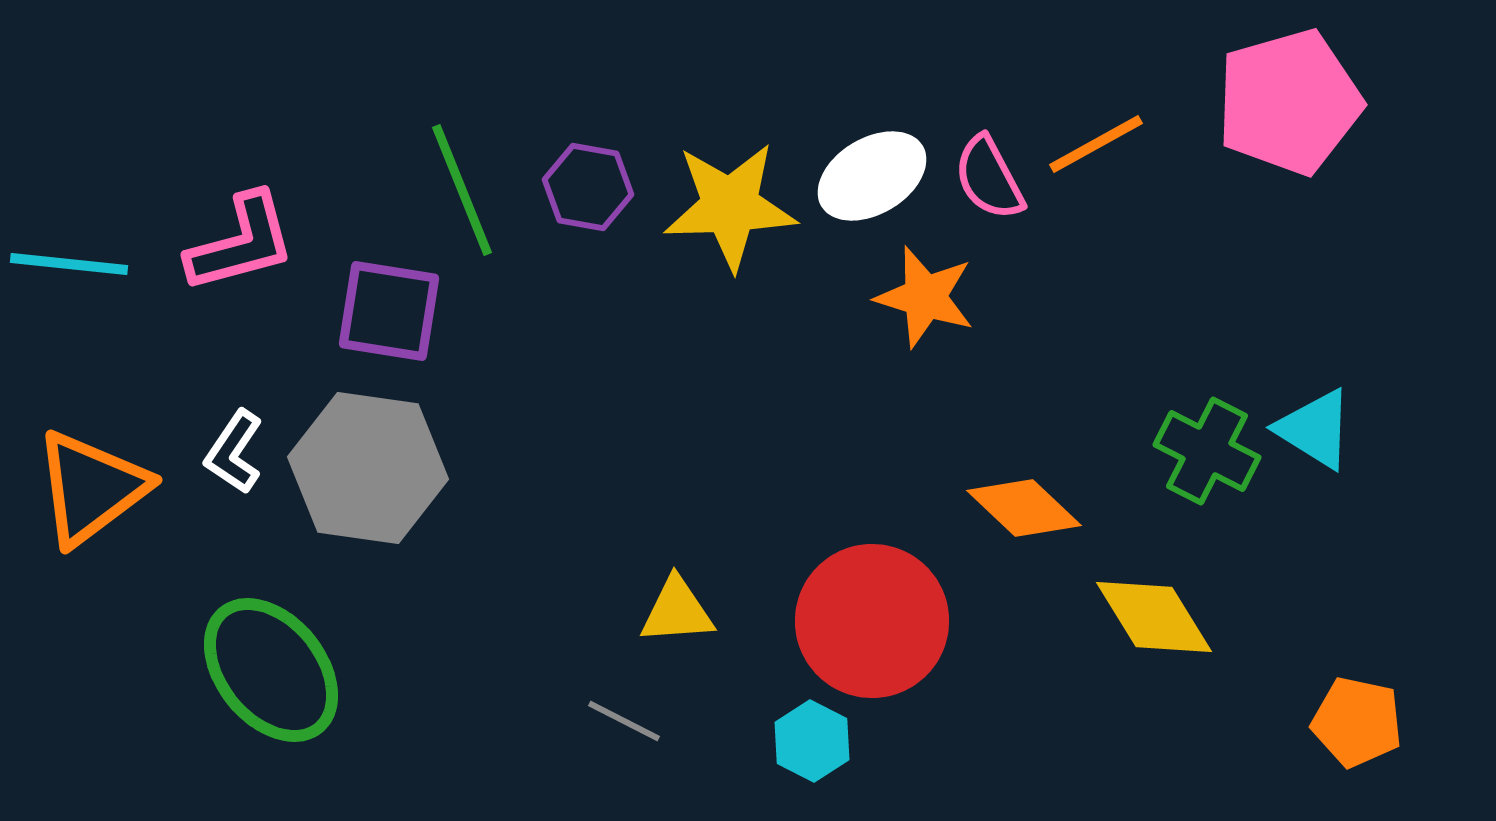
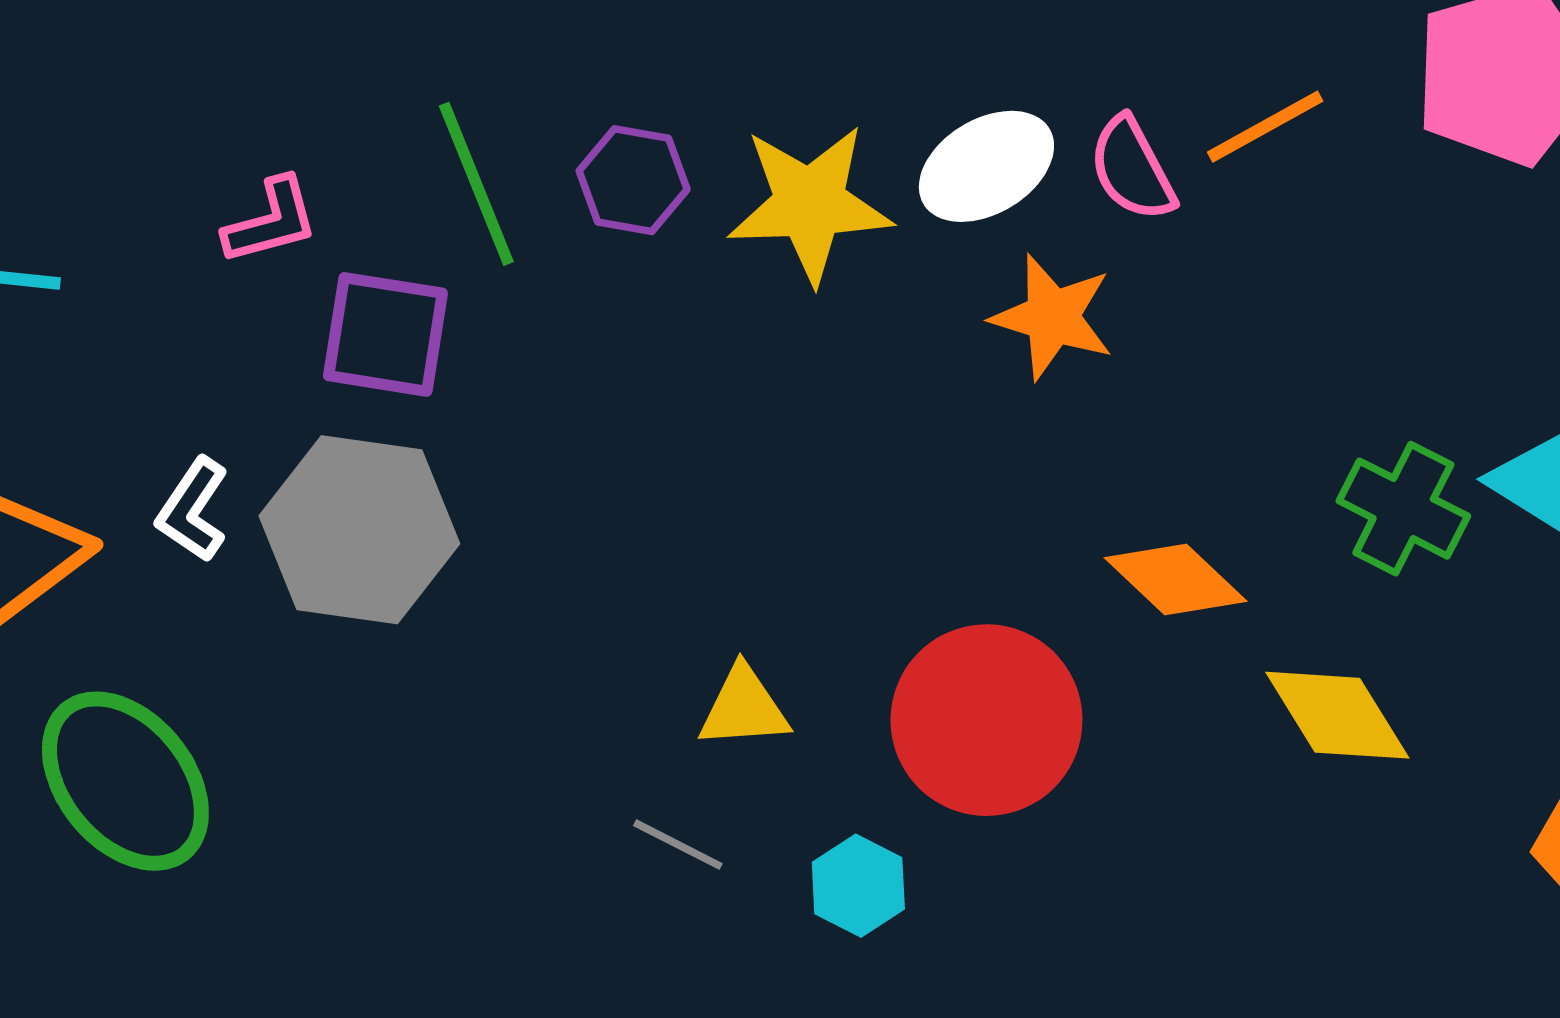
pink L-shape: (241, 243) -> (271, 221), moved, size x0.7
green ellipse: (271, 670) -> (125, 781), moved
cyan hexagon: (812, 741) -> (858, 886), moved

